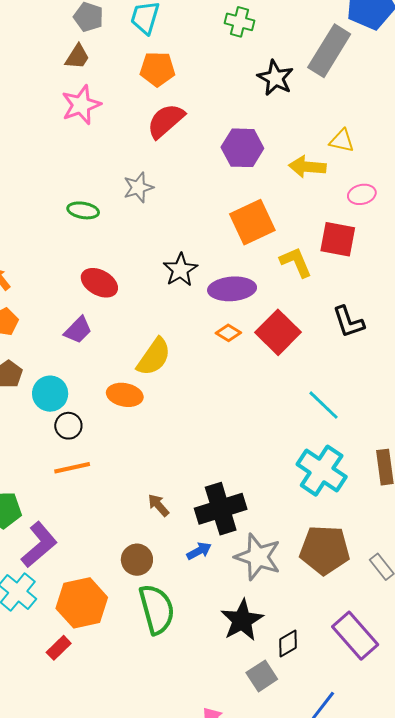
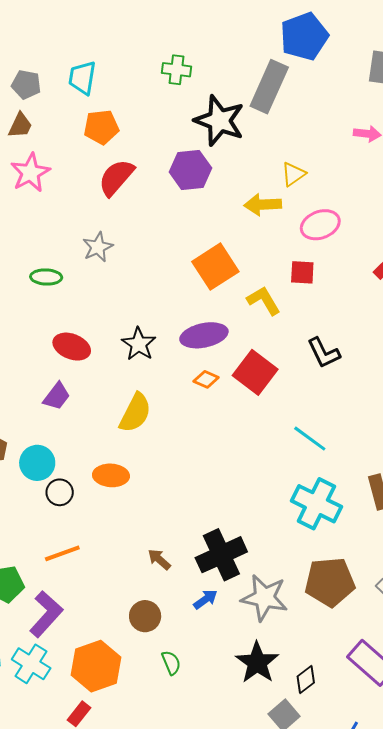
black star: (275, 78) -> (219, 121), size x1.4
yellow triangle: (342, 141) -> (293, 174), turned -40
purple hexagon: (242, 148) -> (190, 170), moved
pink ellipse: (362, 194) -> (320, 225), size x1.4
red square: (338, 239) -> (302, 272), size x0.7
black star: (180, 270) -> (139, 344), moved
orange ellipse: (125, 395) -> (111, 475), moved
orange line: (72, 468) -> (62, 553), moved
green semicircle: (157, 609) -> (171, 663), size x0.5

